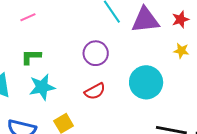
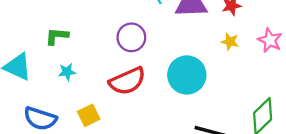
cyan star: (42, 87) -> (67, 72), size x0.6
red semicircle: (95, 91) -> (127, 81), size x1.5

